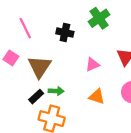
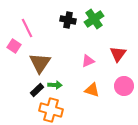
black cross: (65, 33) -> (68, 20), moved
pink square: (11, 58) -> (14, 46), moved

